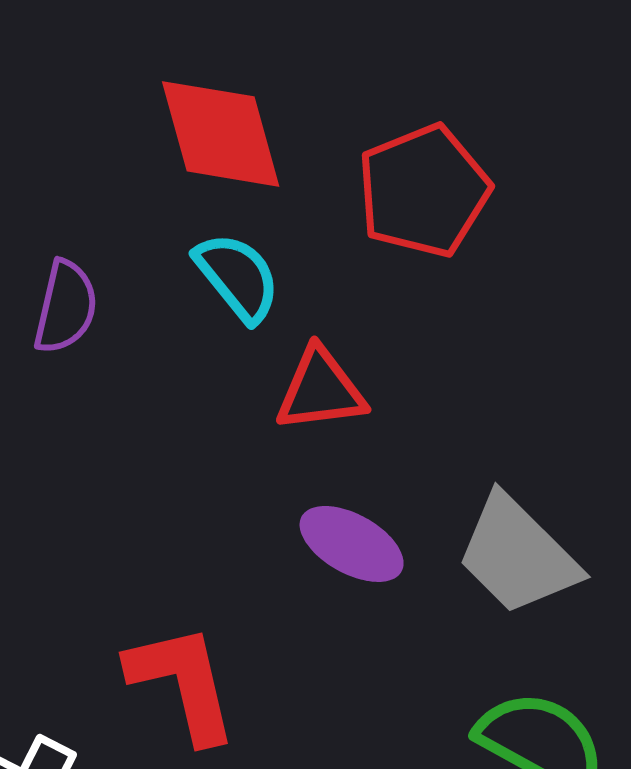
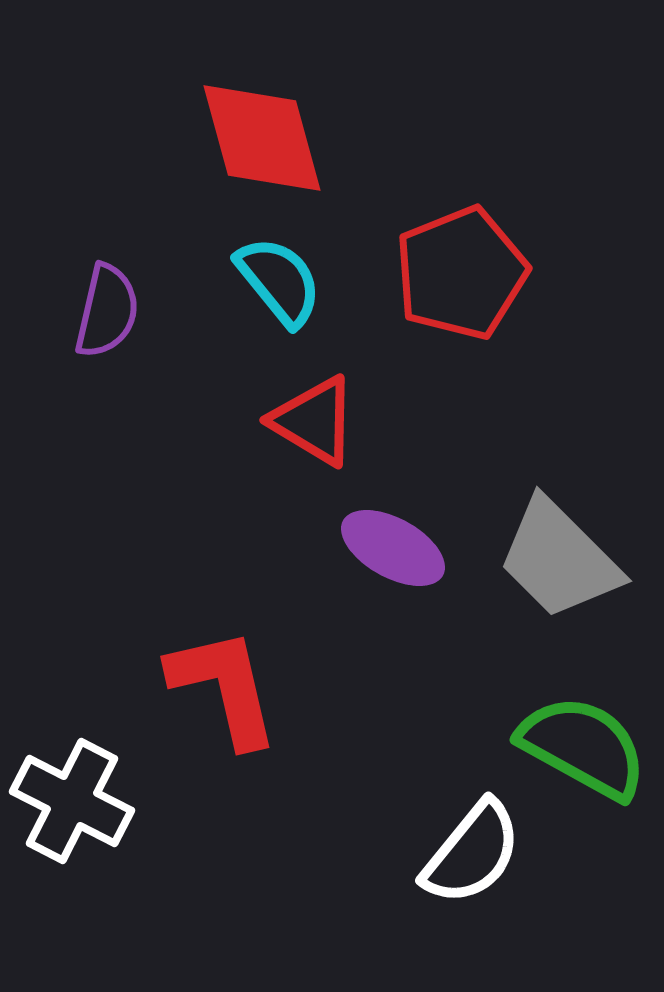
red pentagon: (424, 191) -> (461, 273), moved
red triangle: (321, 390) -> (314, 421), moved, turned 38

